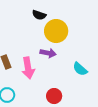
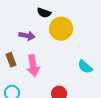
purple arrow: (48, 53) -> (27, 36), moved

